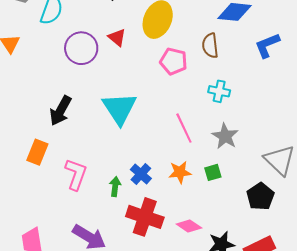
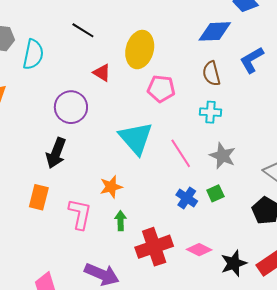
brown semicircle: (210, 45) -> (211, 73), moved
purple circle: (81, 48) -> (71, 107), moved
cyan triangle: (119, 108) -> (136, 138), moved
orange star: (180, 172) -> (111, 187), moved
blue cross: (141, 174) -> (187, 198), moved
red cross: (145, 217) -> (154, 247), turned -30

